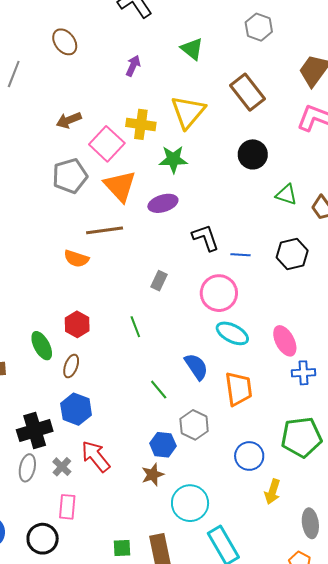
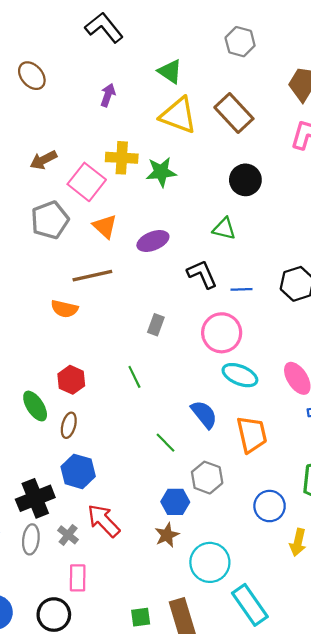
yellow triangle: (188, 112) -> (178, 115), moved, turned -45
green star: (173, 159) -> (161, 172), moved
orange triangle: (120, 186) -> (105, 226), size x0.7
green triangle: (286, 195) -> (224, 229), moved

